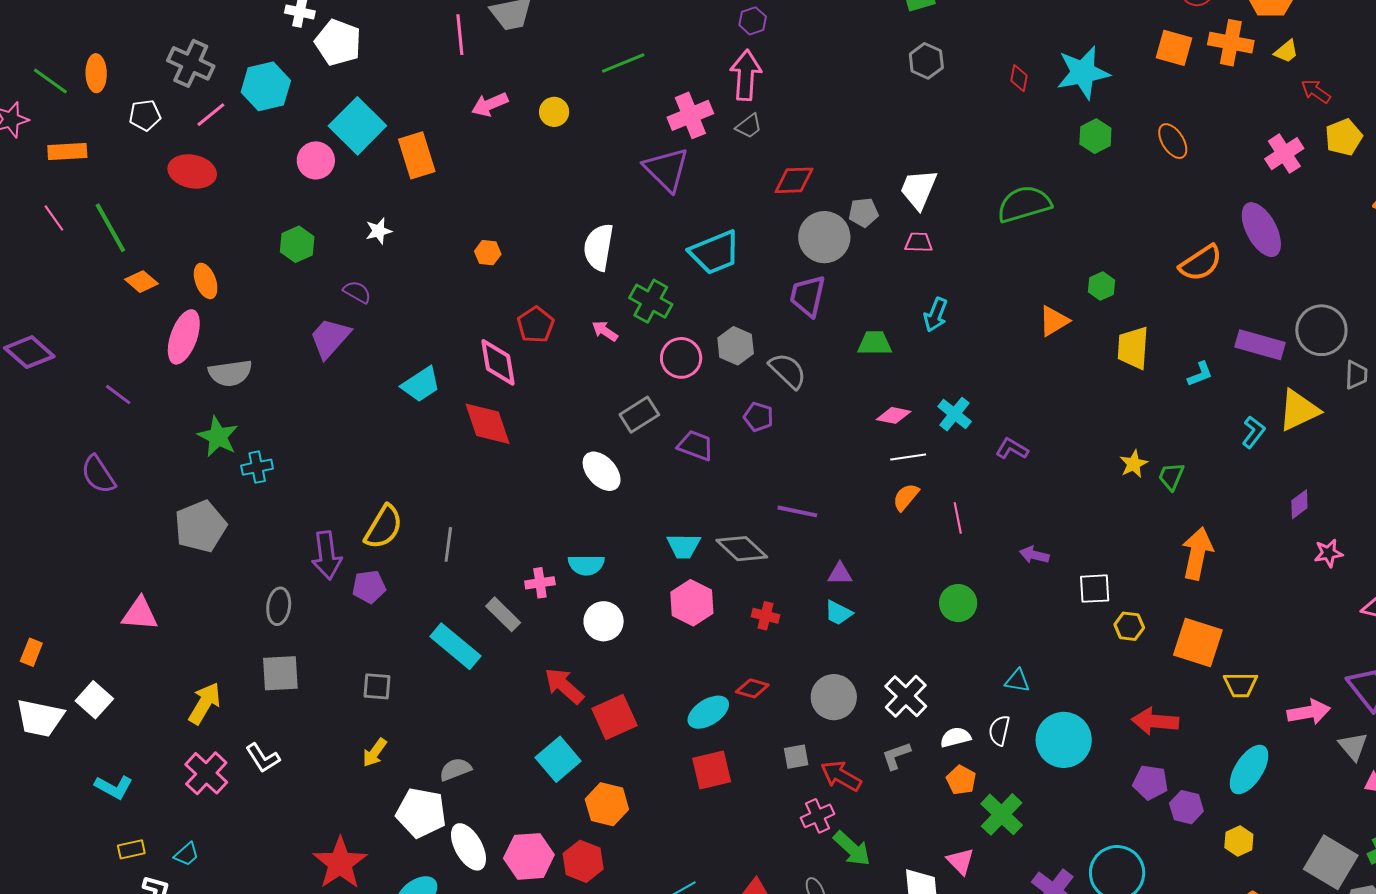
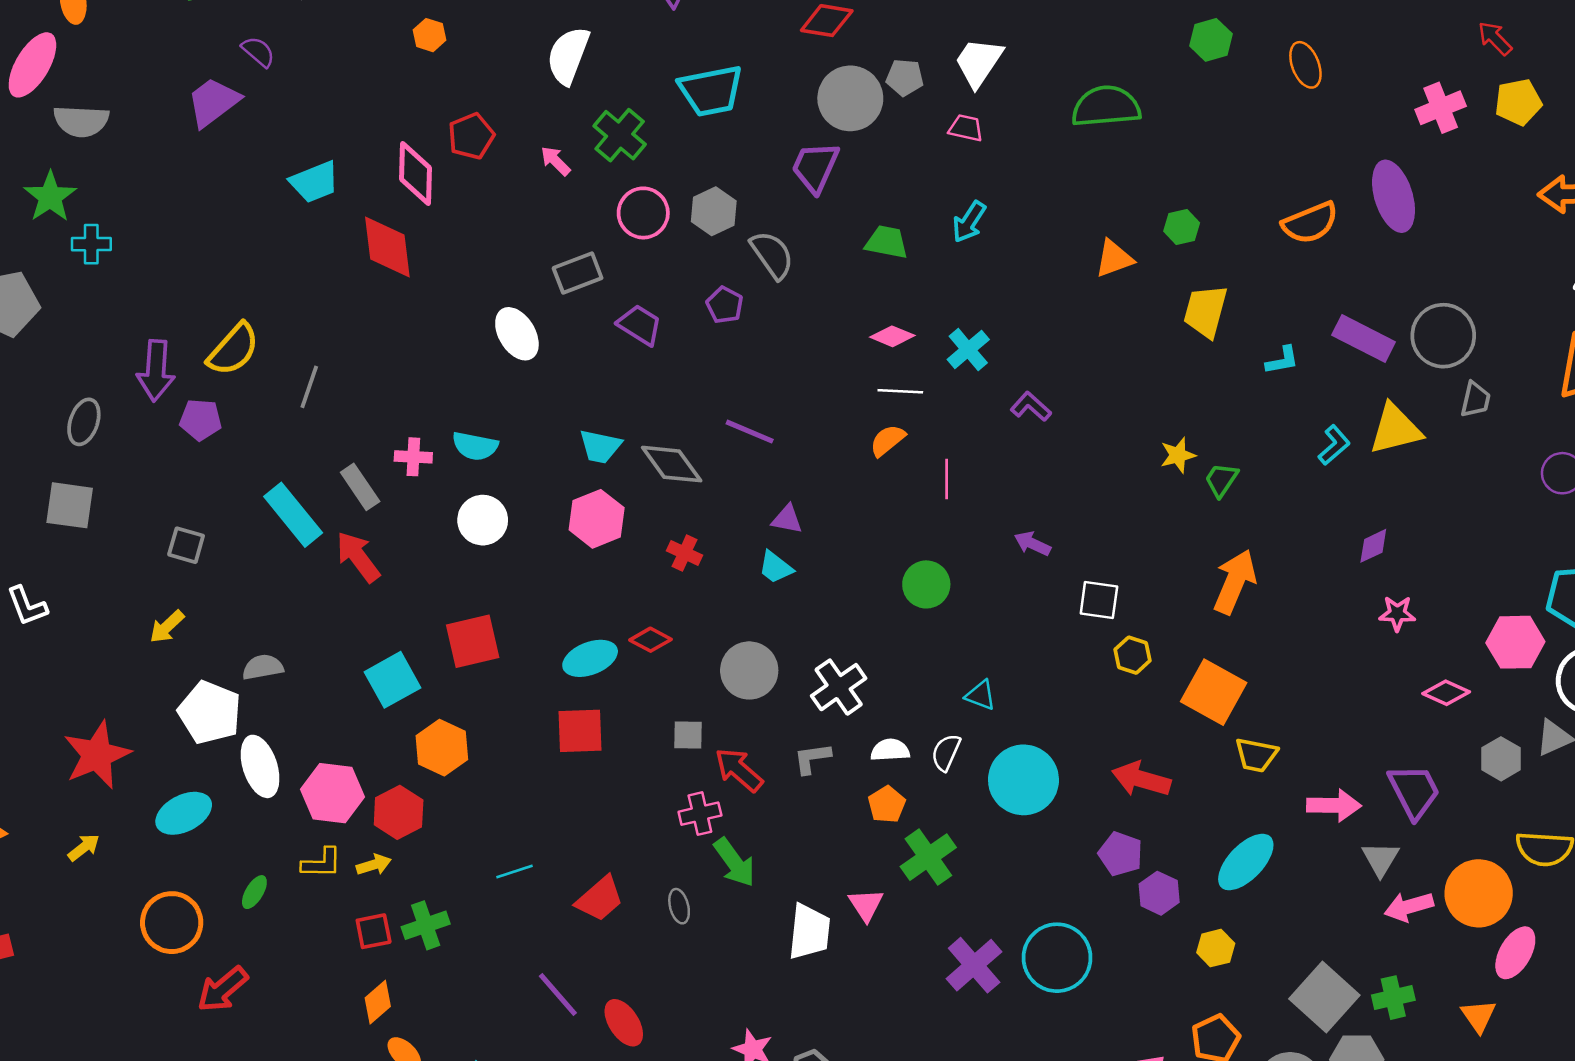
red arrow: (564, 686) -> (358, 557), moved

